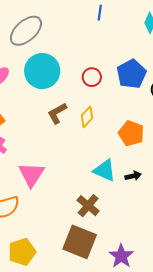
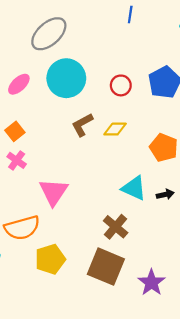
yellow diamond: (87, 117) -> (115, 129), turned 45
yellow pentagon: (22, 252) -> (50, 259), moved

